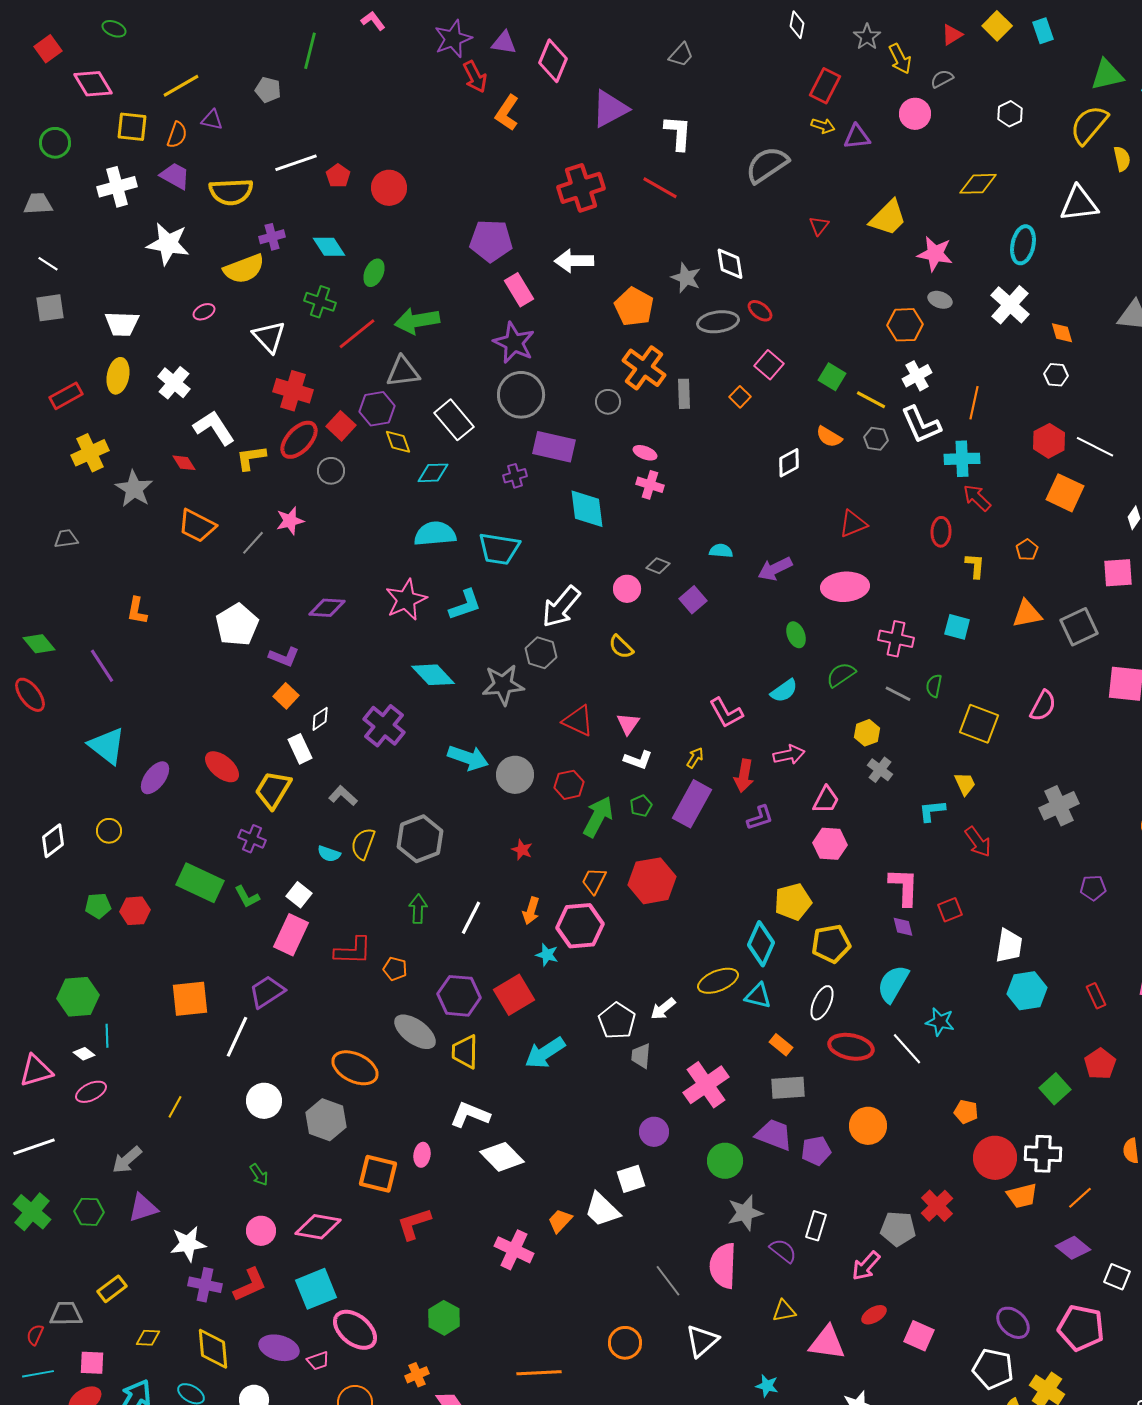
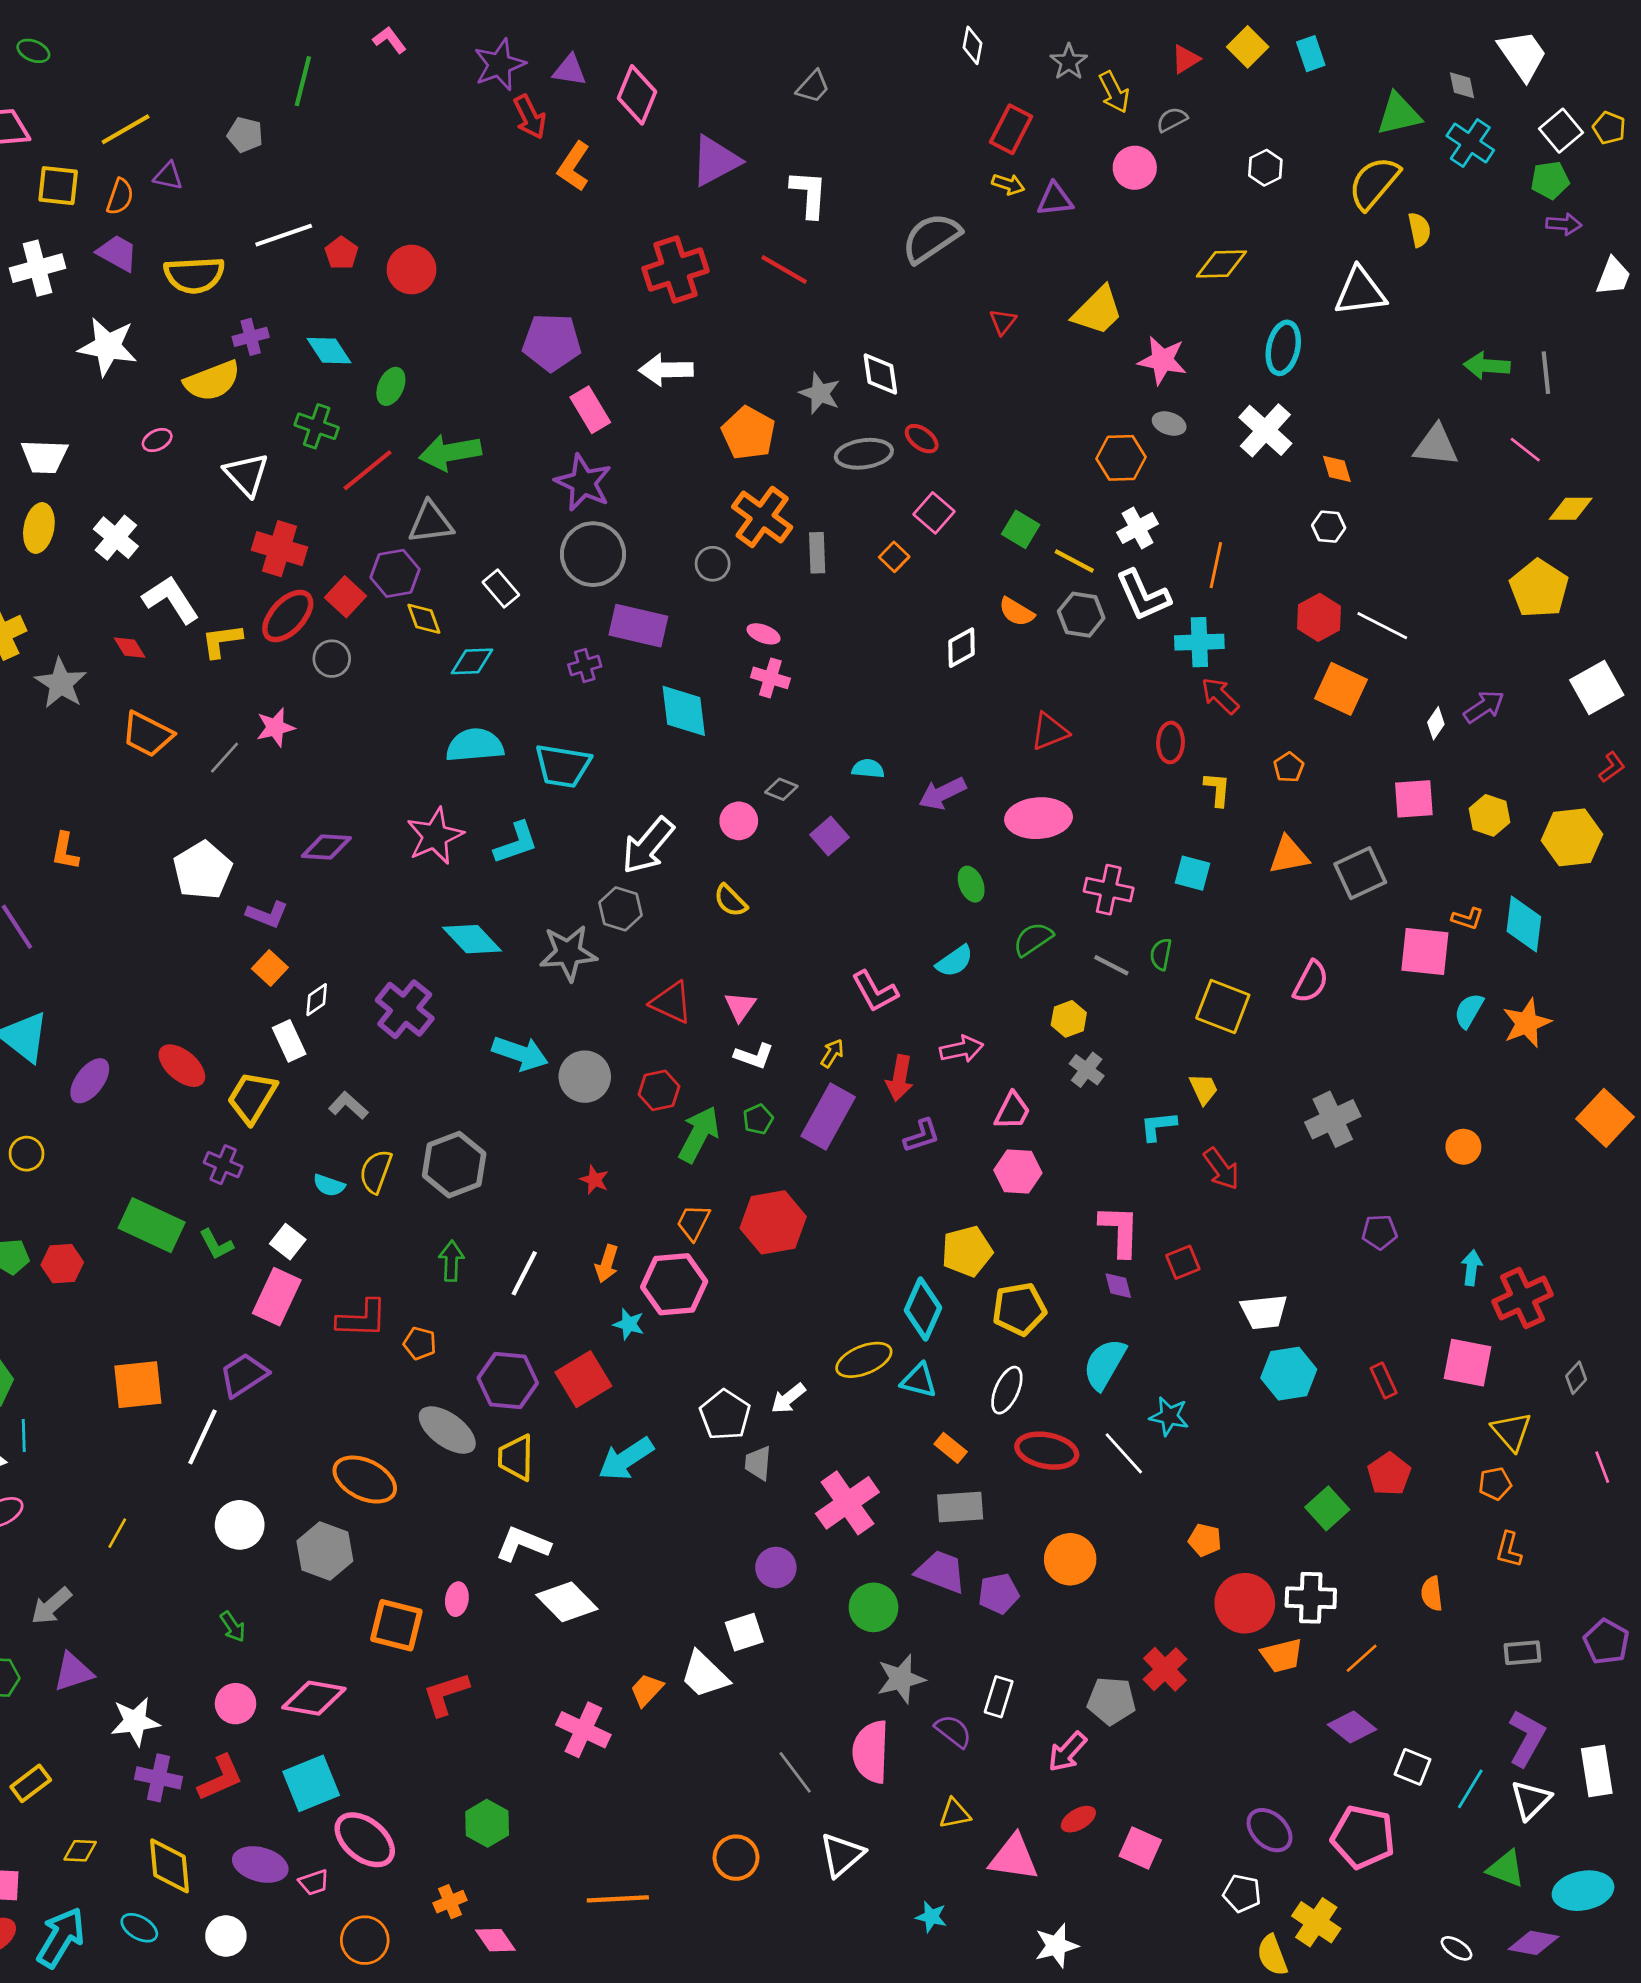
white rectangle: (454, 420) -> (501, 589), size x0.7
gray hexagon: (876, 439) -> (1081, 615), size x1.4
white trapezoid: (1009, 946) -> (1264, 1312), turned 75
white pentagon: (993, 1369) -> (1242, 1893), size x0.7

